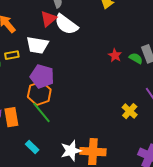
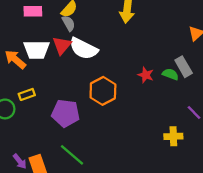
white trapezoid: (37, 45) -> (36, 50), moved
orange hexagon: (39, 93) -> (103, 91), moved
yellow cross: (130, 111) -> (173, 136), turned -35

